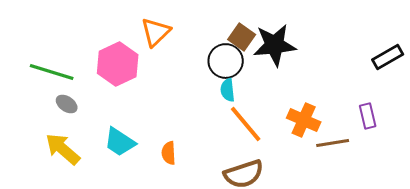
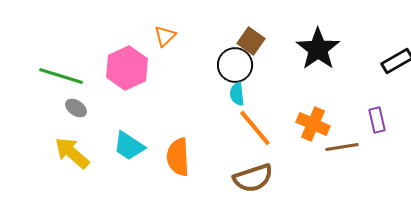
orange triangle: (156, 32) -> (165, 36), size x0.7
black star: (275, 45) -> (318, 49), moved, turned -30
orange semicircle: (169, 153) -> (178, 157), size x1.6

